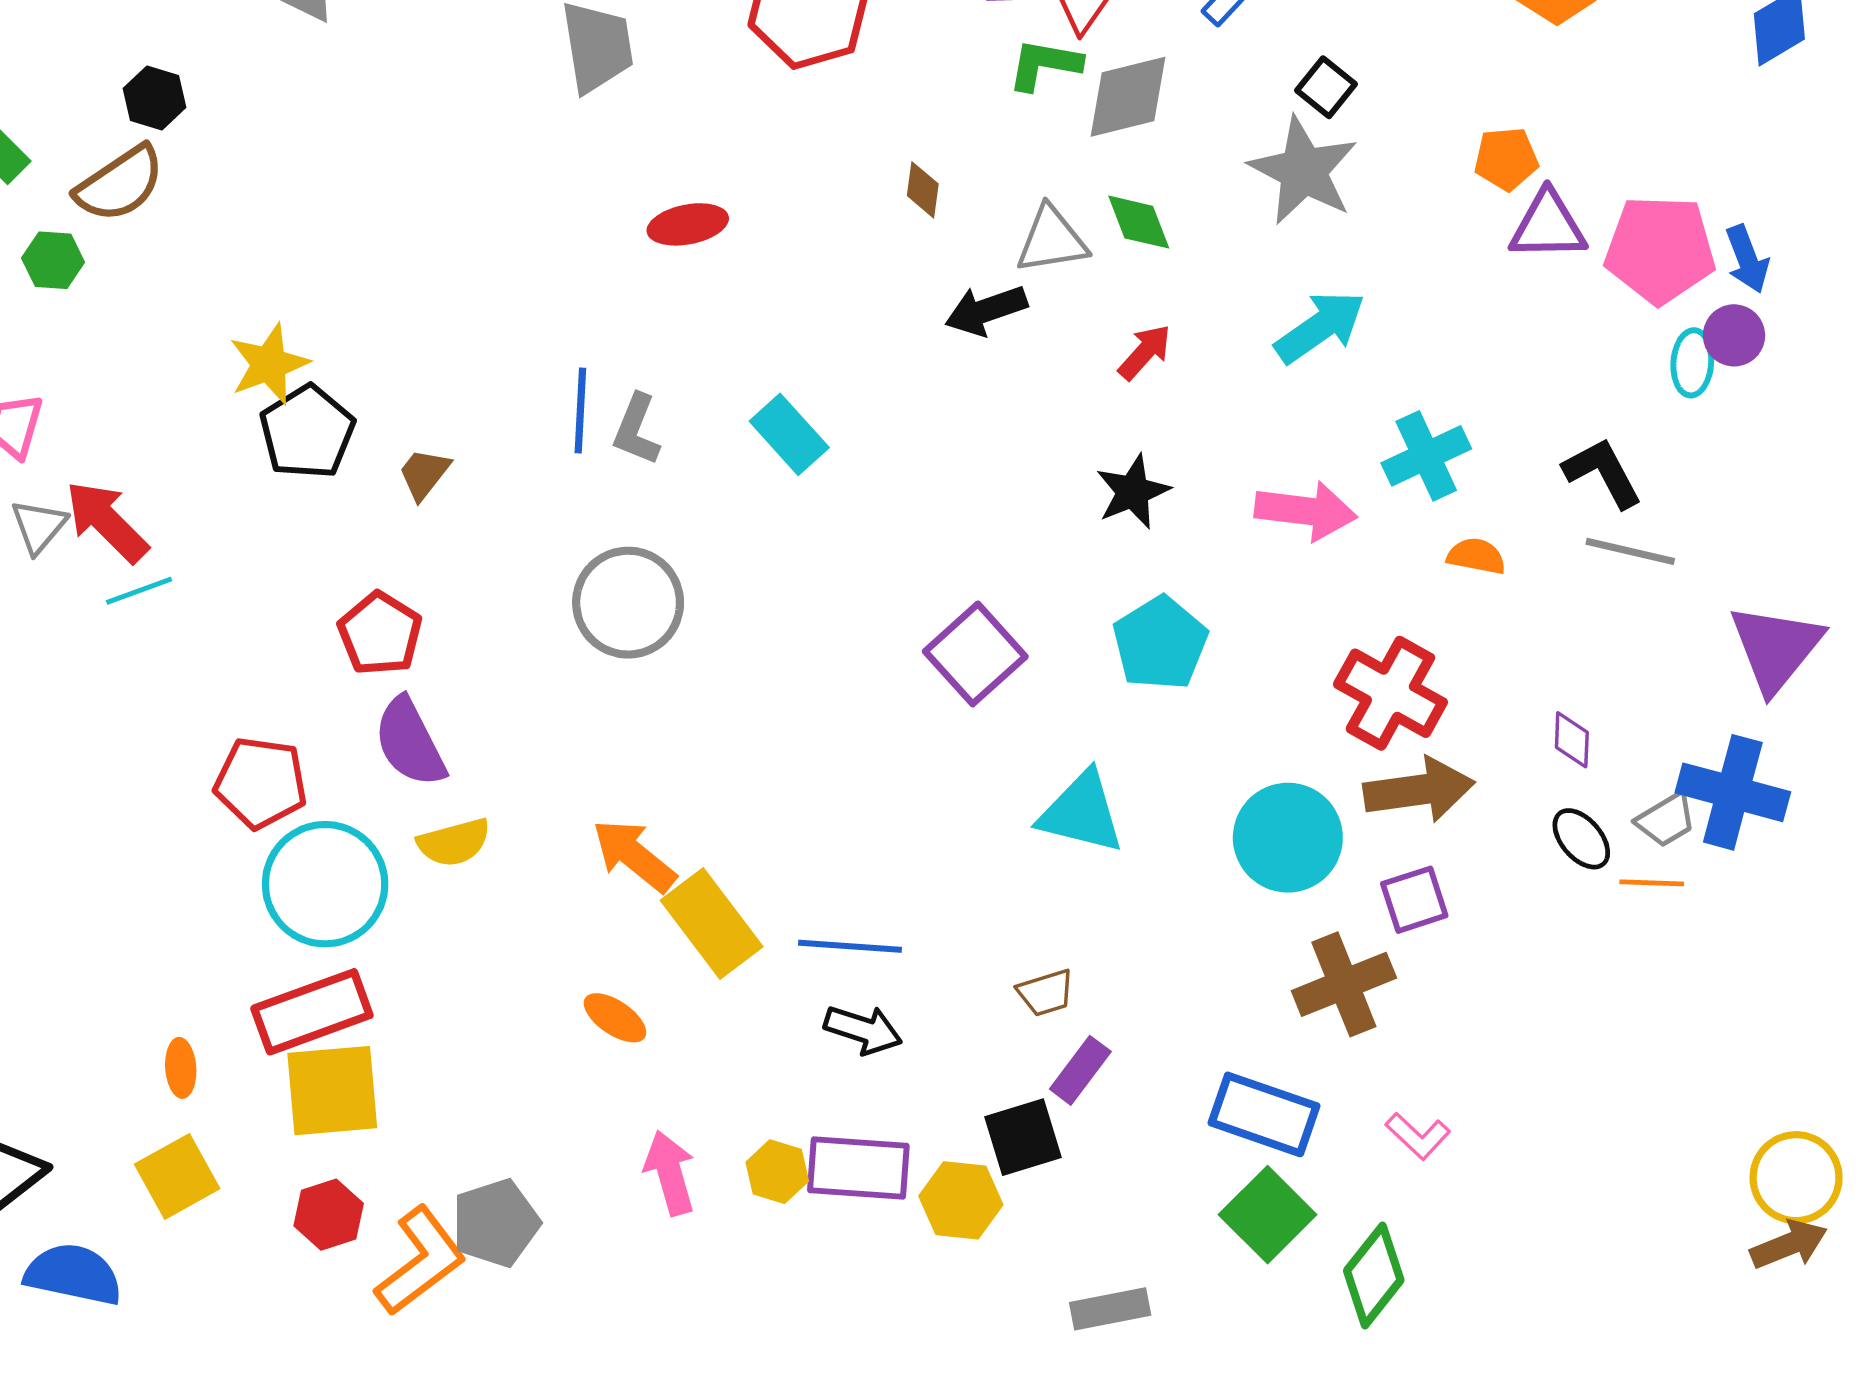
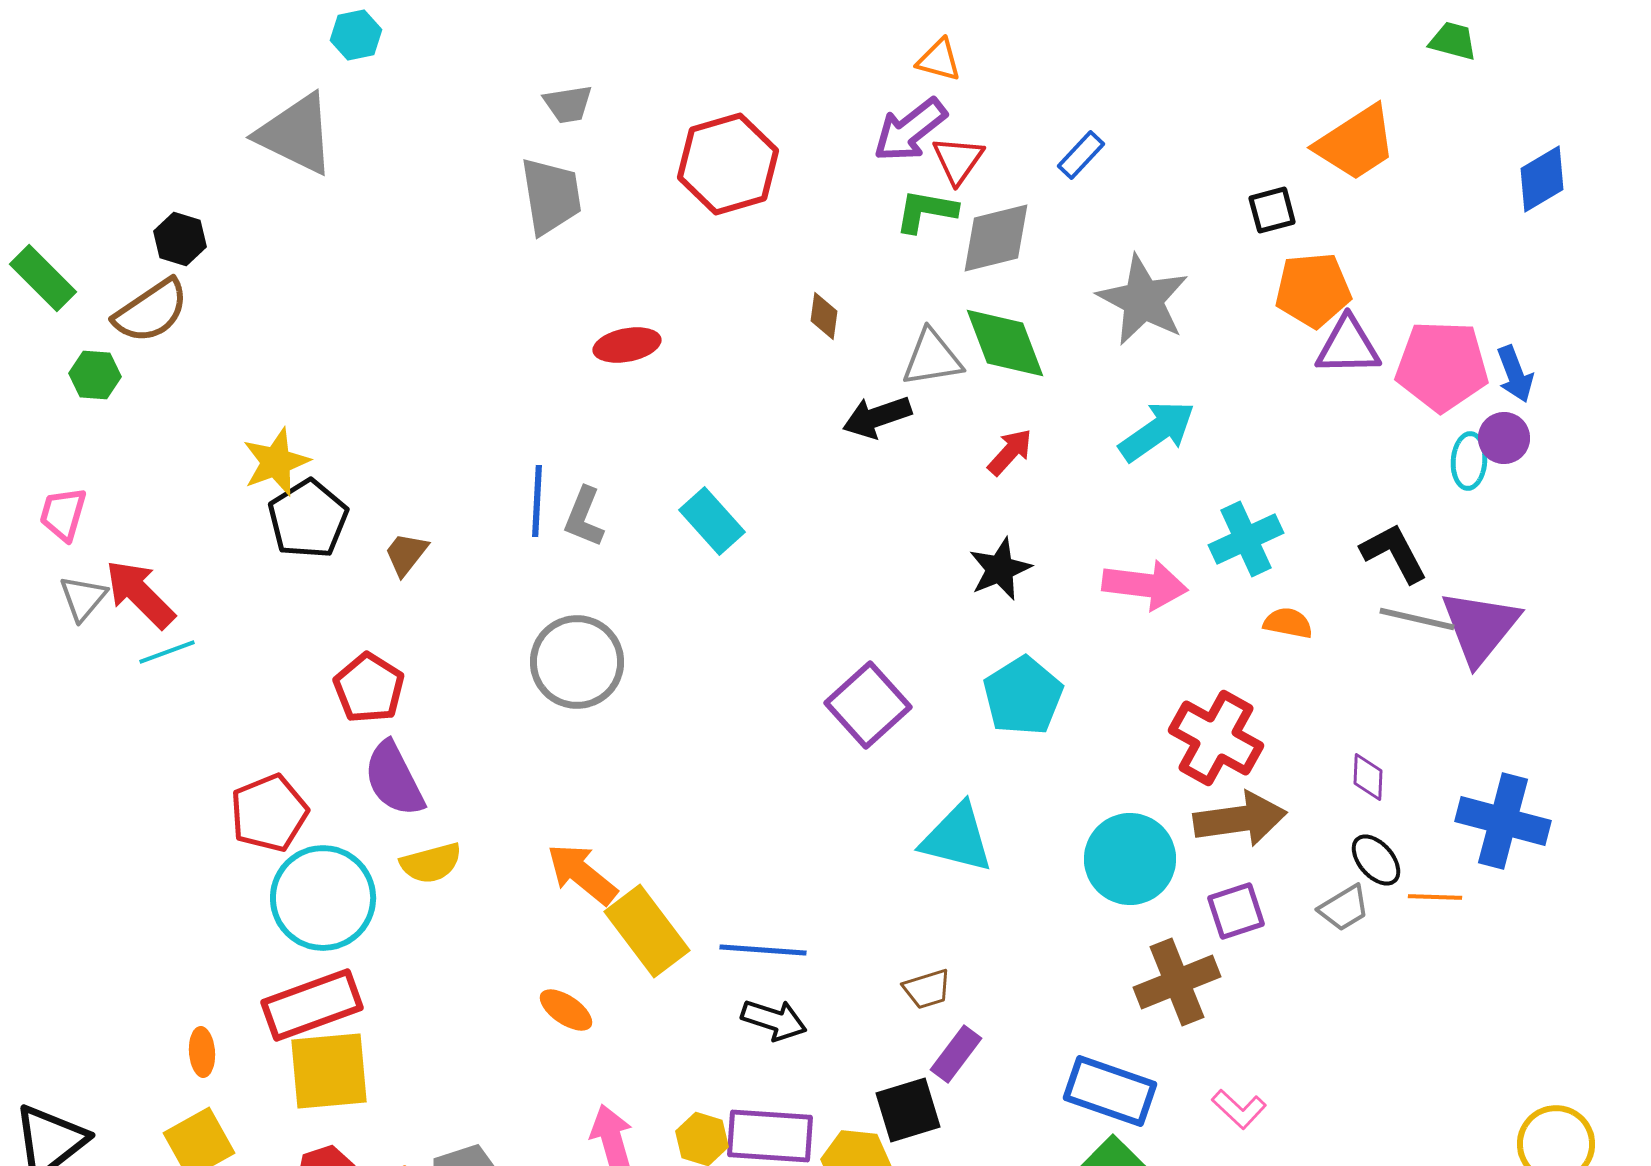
black square: (1326, 87) -> (1272, 210), moved, turned 36
orange pentagon: (1506, 159) -> (1313, 290), size x1.4
green diamond: (1139, 222) -> (1005, 343), size x1.5
purple triangle: (1776, 648) -> (1480, 627), moved
red pentagon: (261, 783) -> (269, 813), turned -30
gray trapezoid: (1666, 820) -> (1344, 908), moved

